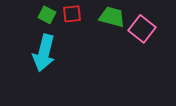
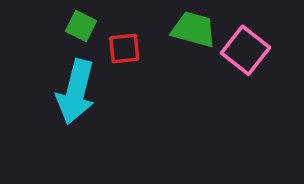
red square: (72, 14) -> (124, 48), moved

